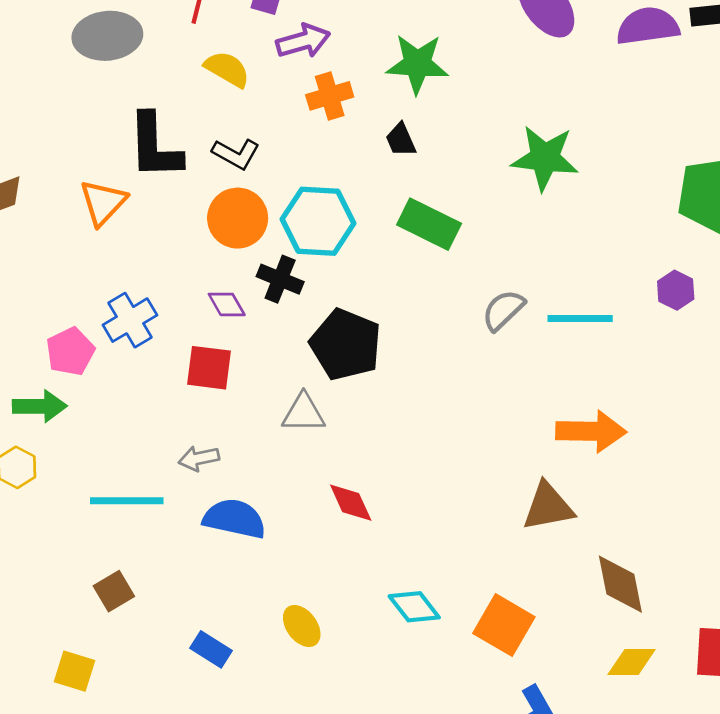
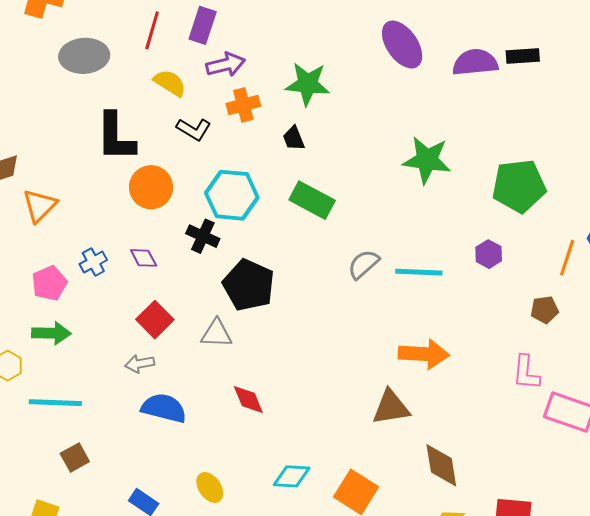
black L-shape: (236, 154) -> (194, 129), moved
green star: (545, 158) -> (427, 160), moved
orange triangle: (103, 202) -> (40, 206), moved
orange circle: (238, 218) -> (151, 187), moved
purple diamond: (227, 304) -> (144, 258), moved
blue cross: (130, 320) -> (93, 262), size x0.7
red square: (209, 368) -> (155, 320), moved, turned 36
green arrow: (40, 406) -> (51, 333), moved
cyan line: (127, 501) -> (55, 403), moved
cyan diamond: (414, 607) -> (292, 476), turned -51

